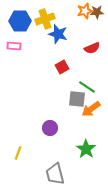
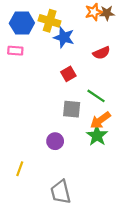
yellow cross: (45, 19) -> (50, 21), turned 36
gray square: (77, 99) -> (72, 109), moved
green star: (86, 149) -> (97, 136), moved

